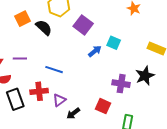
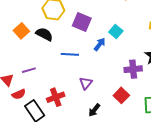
cyan square: (114, 43) -> (116, 32), turned 32
blue line: (54, 70) -> (70, 54), moved
purple triangle: (59, 100) -> (86, 83), moved
red square: (103, 106) -> (121, 95), turned 35

